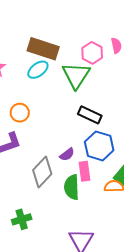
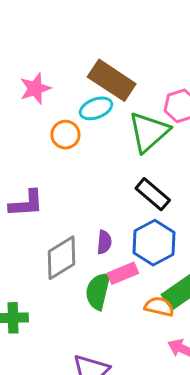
orange circle: (20, 113) -> (65, 135), moved
purple semicircle: (67, 154) -> (104, 242), turned -63
pink rectangle: (85, 171) -> (123, 273), turned 60

